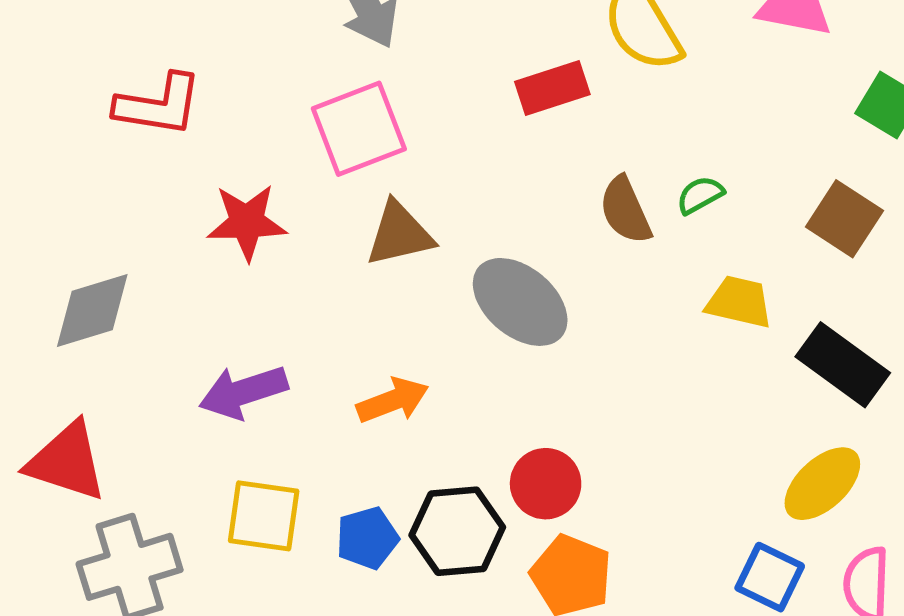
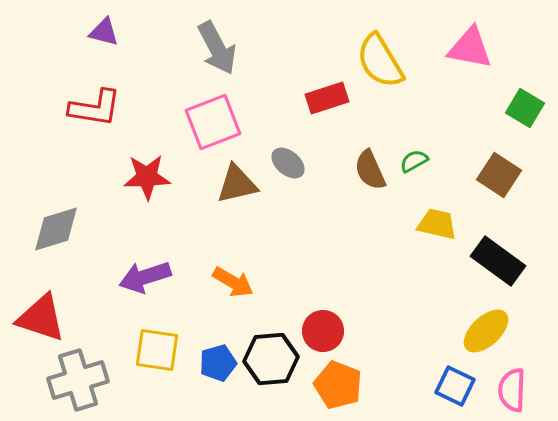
gray ellipse: (520, 302) -> (288, 163), moved, size x0.6
orange arrow: (393, 400) -> (233, 282), turned 51

